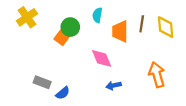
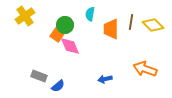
yellow diamond: (166, 27) -> (153, 25), turned -40
pink diamond: (102, 58) -> (70, 46), moved
orange arrow: (157, 75) -> (145, 69), turned -55

